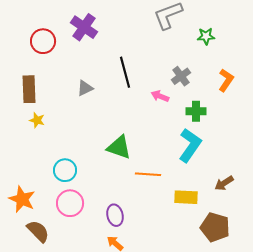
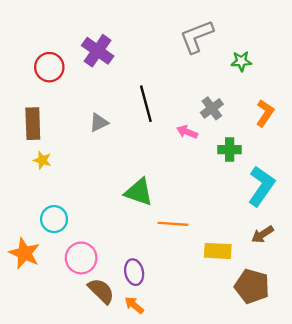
cyan L-shape: (190, 145) -> (261, 186), moved
cyan circle: (65, 170) -> (54, 219), moved
brown semicircle: (38, 231) -> (101, 291), moved

